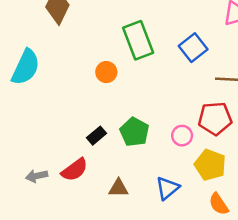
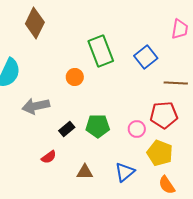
green pentagon: (134, 132) -> (98, 126), turned -30
red semicircle: (75, 170) -> (49, 157), size x0.7
gray arrow: (37, 176) -> (36, 106), moved, size x1.5

